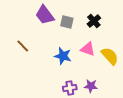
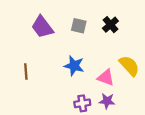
purple trapezoid: (45, 15) -> (42, 27), moved
brown line: (23, 46) -> (26, 72), moved, turned 40
pink triangle: (88, 49) -> (106, 77), moved

